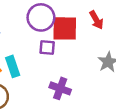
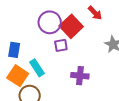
red square: (65, 28) -> (71, 26), turned -30

